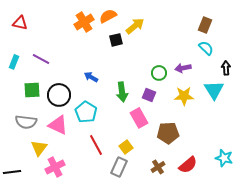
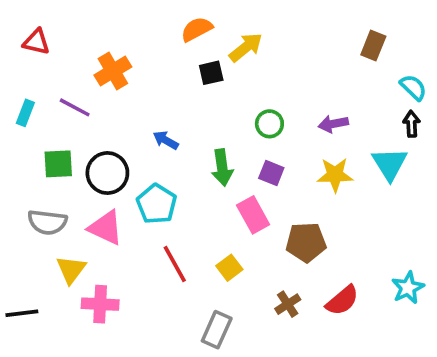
orange cross: (84, 22) -> (113, 71), moved
cyan semicircle: (206, 48) -> (413, 87), moved
green circle: (159, 73) -> (269, 124), moved
cyan star: (224, 158) -> (408, 288), turned 30
pink cross: (55, 167) -> (100, 304), turned 30
gray rectangle: (119, 167) -> (217, 330), moved

